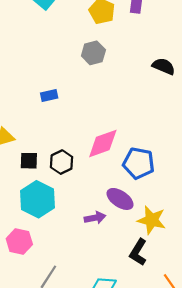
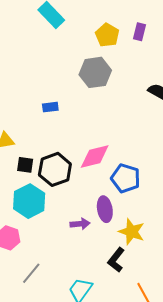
gray hexagon: (93, 53) -> (95, 72), size x1.4
black hexagon: (62, 162) -> (55, 169), size x1.5
purple ellipse: (120, 199) -> (105, 209), turned 40

